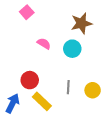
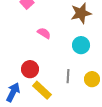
cyan circle: (72, 49) -> (81, 45), moved

